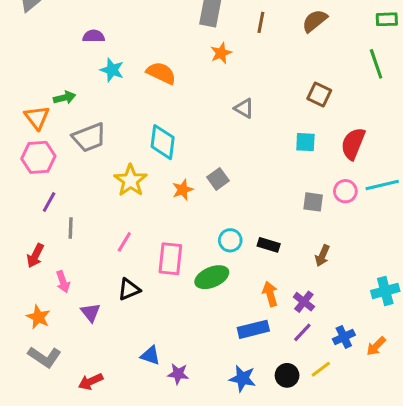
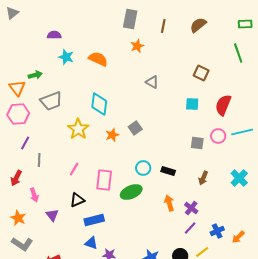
cyan cross: (385, 291) -> (239, 178), moved, turned -30
blue rectangle: (253, 329) -> (94, 220), moved

